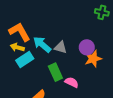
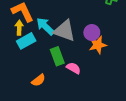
yellow arrow: (17, 47) -> (19, 28), turned 72
gray triangle: (61, 47) -> (64, 31), size x1.6

